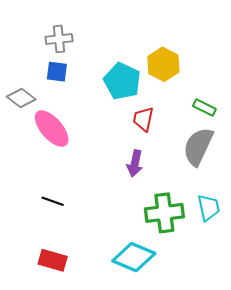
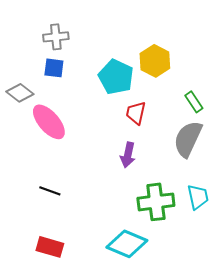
green rectangle: (204, 107) -> (194, 102), turned 30

